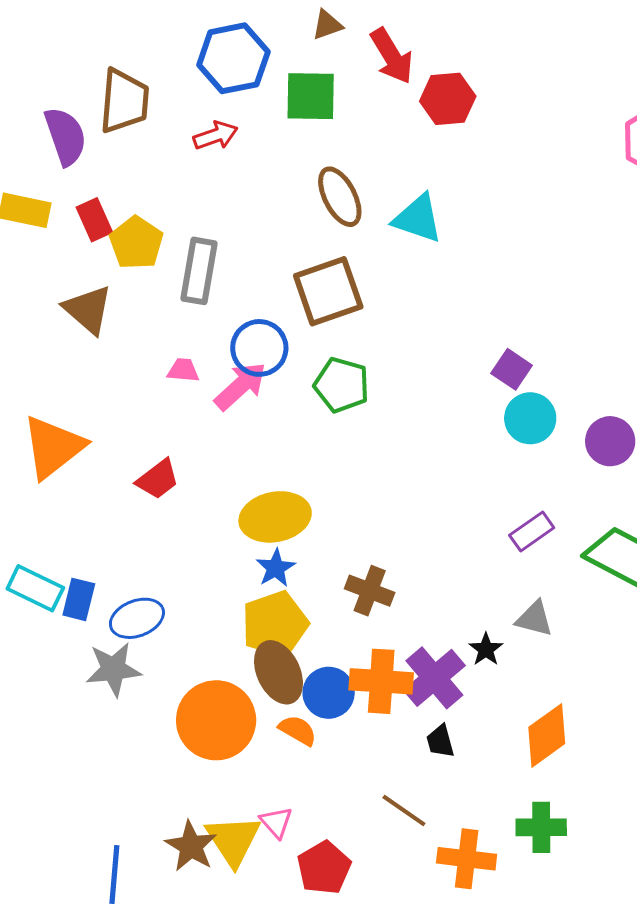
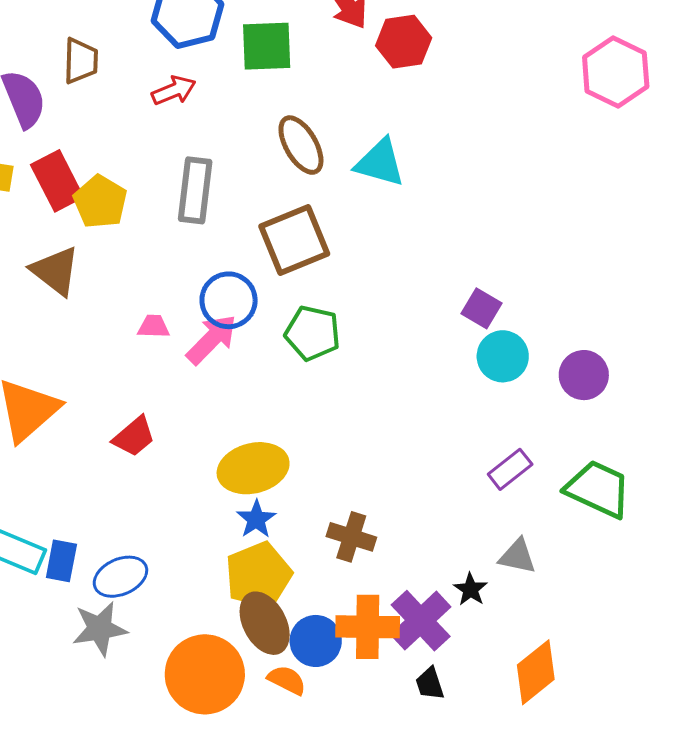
brown trapezoid: (124, 101) -> (81, 61), size x0.7
red rectangle: (94, 220) -> (57, 181), size x1.4
gray rectangle: (199, 271) -> (195, 190), moved

